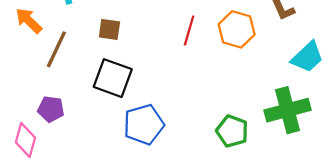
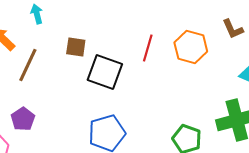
black square: (113, 78) -> (105, 72), moved
purple pentagon: (51, 109) -> (23, 119), turned 30

